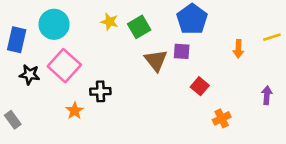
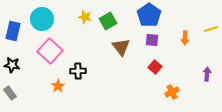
purple square: (182, 51) -> (152, 40), moved
black star: (30, 75) -> (12, 65), moved

